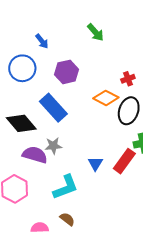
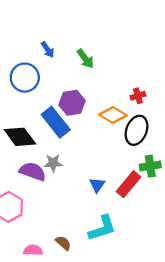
green arrow: (96, 32) -> (85, 59), moved
purple hexagon: (67, 72) -> (72, 103), moved
cyan L-shape: (66, 187) -> (102, 228), moved

